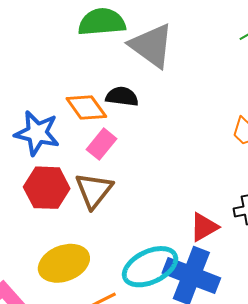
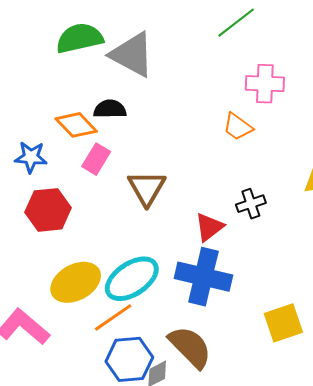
blue star: (37, 133) -> (31, 157), size x0.7
brown triangle: (94, 190) -> (147, 188), moved
cyan ellipse: (150, 267) -> (132, 279), moved

